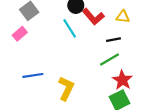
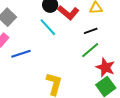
blue line: (33, 75) -> (21, 54), moved

